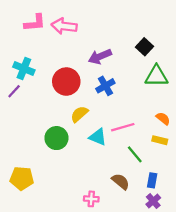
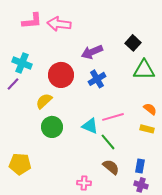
yellow semicircle: (79, 114) -> (44, 101), moved
green line: (135, 154) -> (108, 142), moved
purple cross: (153, 201) -> (141, 185), turned -32

